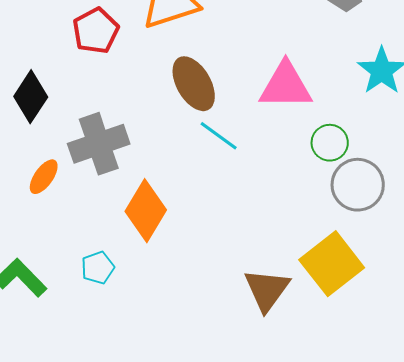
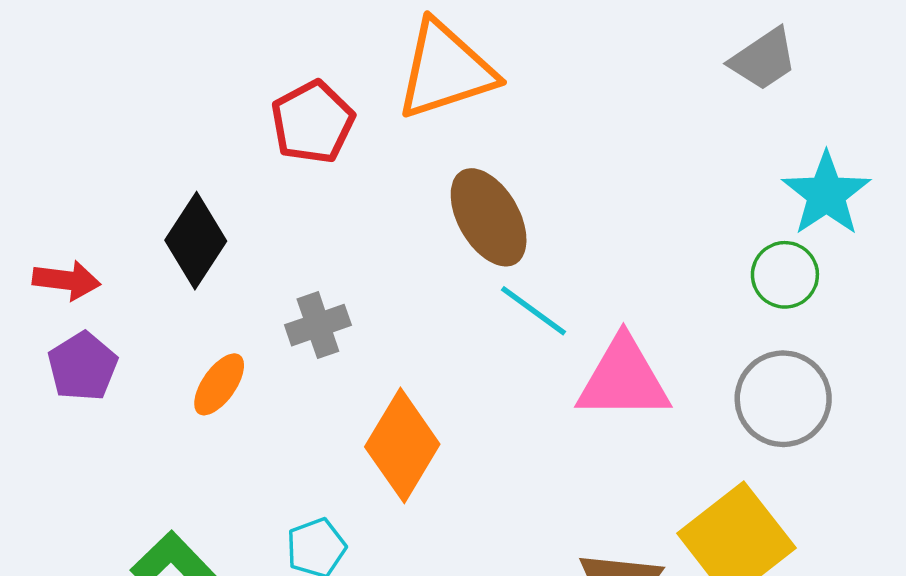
pink triangle: (286, 86) -> (623, 379), moved
green circle: (330, 143) -> (785, 275), moved
gray cross: (99, 144) -> (318, 325), size x0.6

